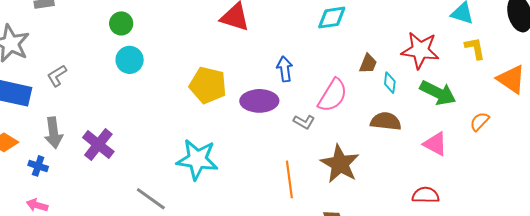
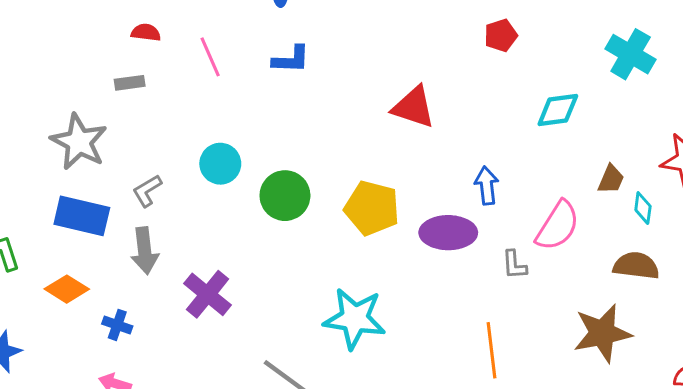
green circle: (121, 23) -> (285, 196), moved, size x1.4
cyan circle: (130, 60) -> (220, 164), moved
gray L-shape: (304, 122) -> (514, 265), turned 55
gray arrow: (54, 133) -> (145, 251), moved
brown star: (340, 164) -> (602, 333), moved, turned 30

